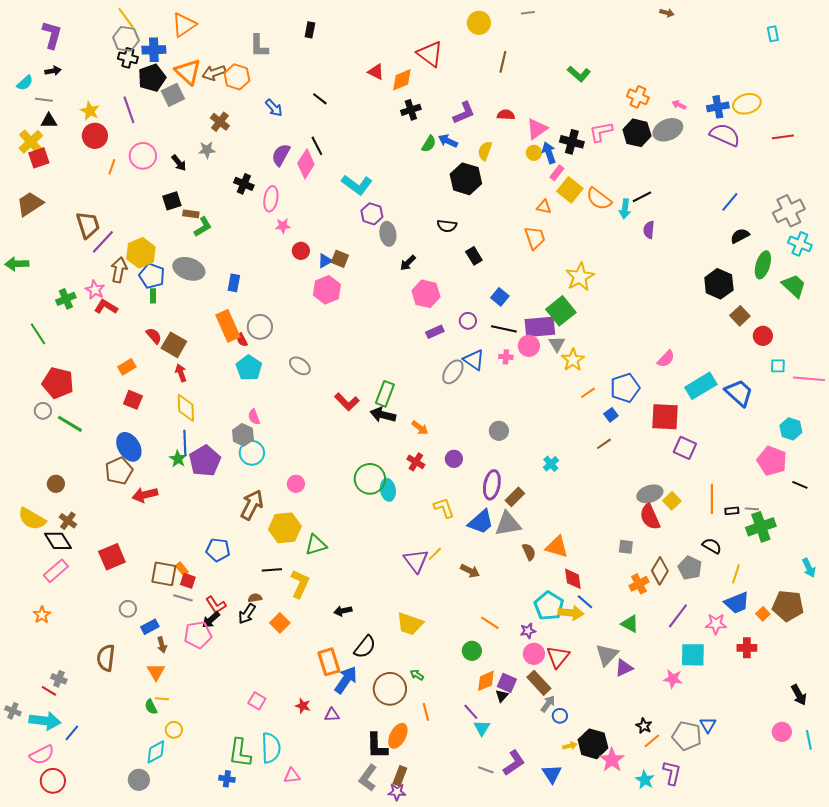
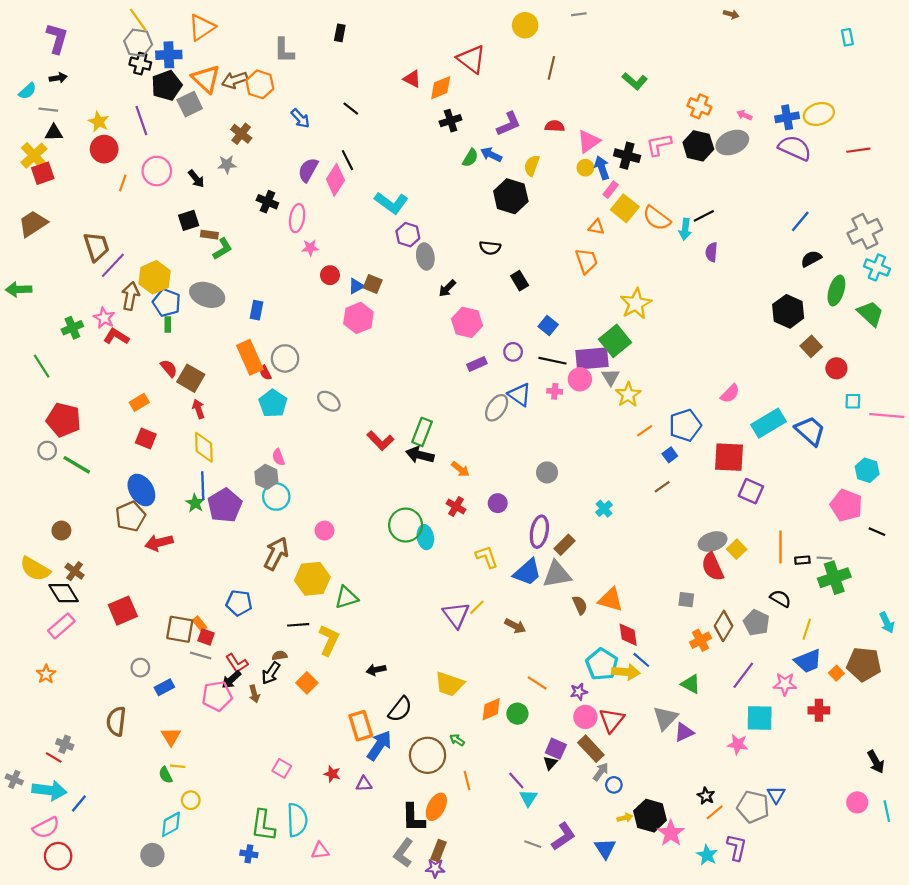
brown arrow: (162, 645) -> (254, 694), moved
orange diamond: (486, 681) -> (491, 709), moved

